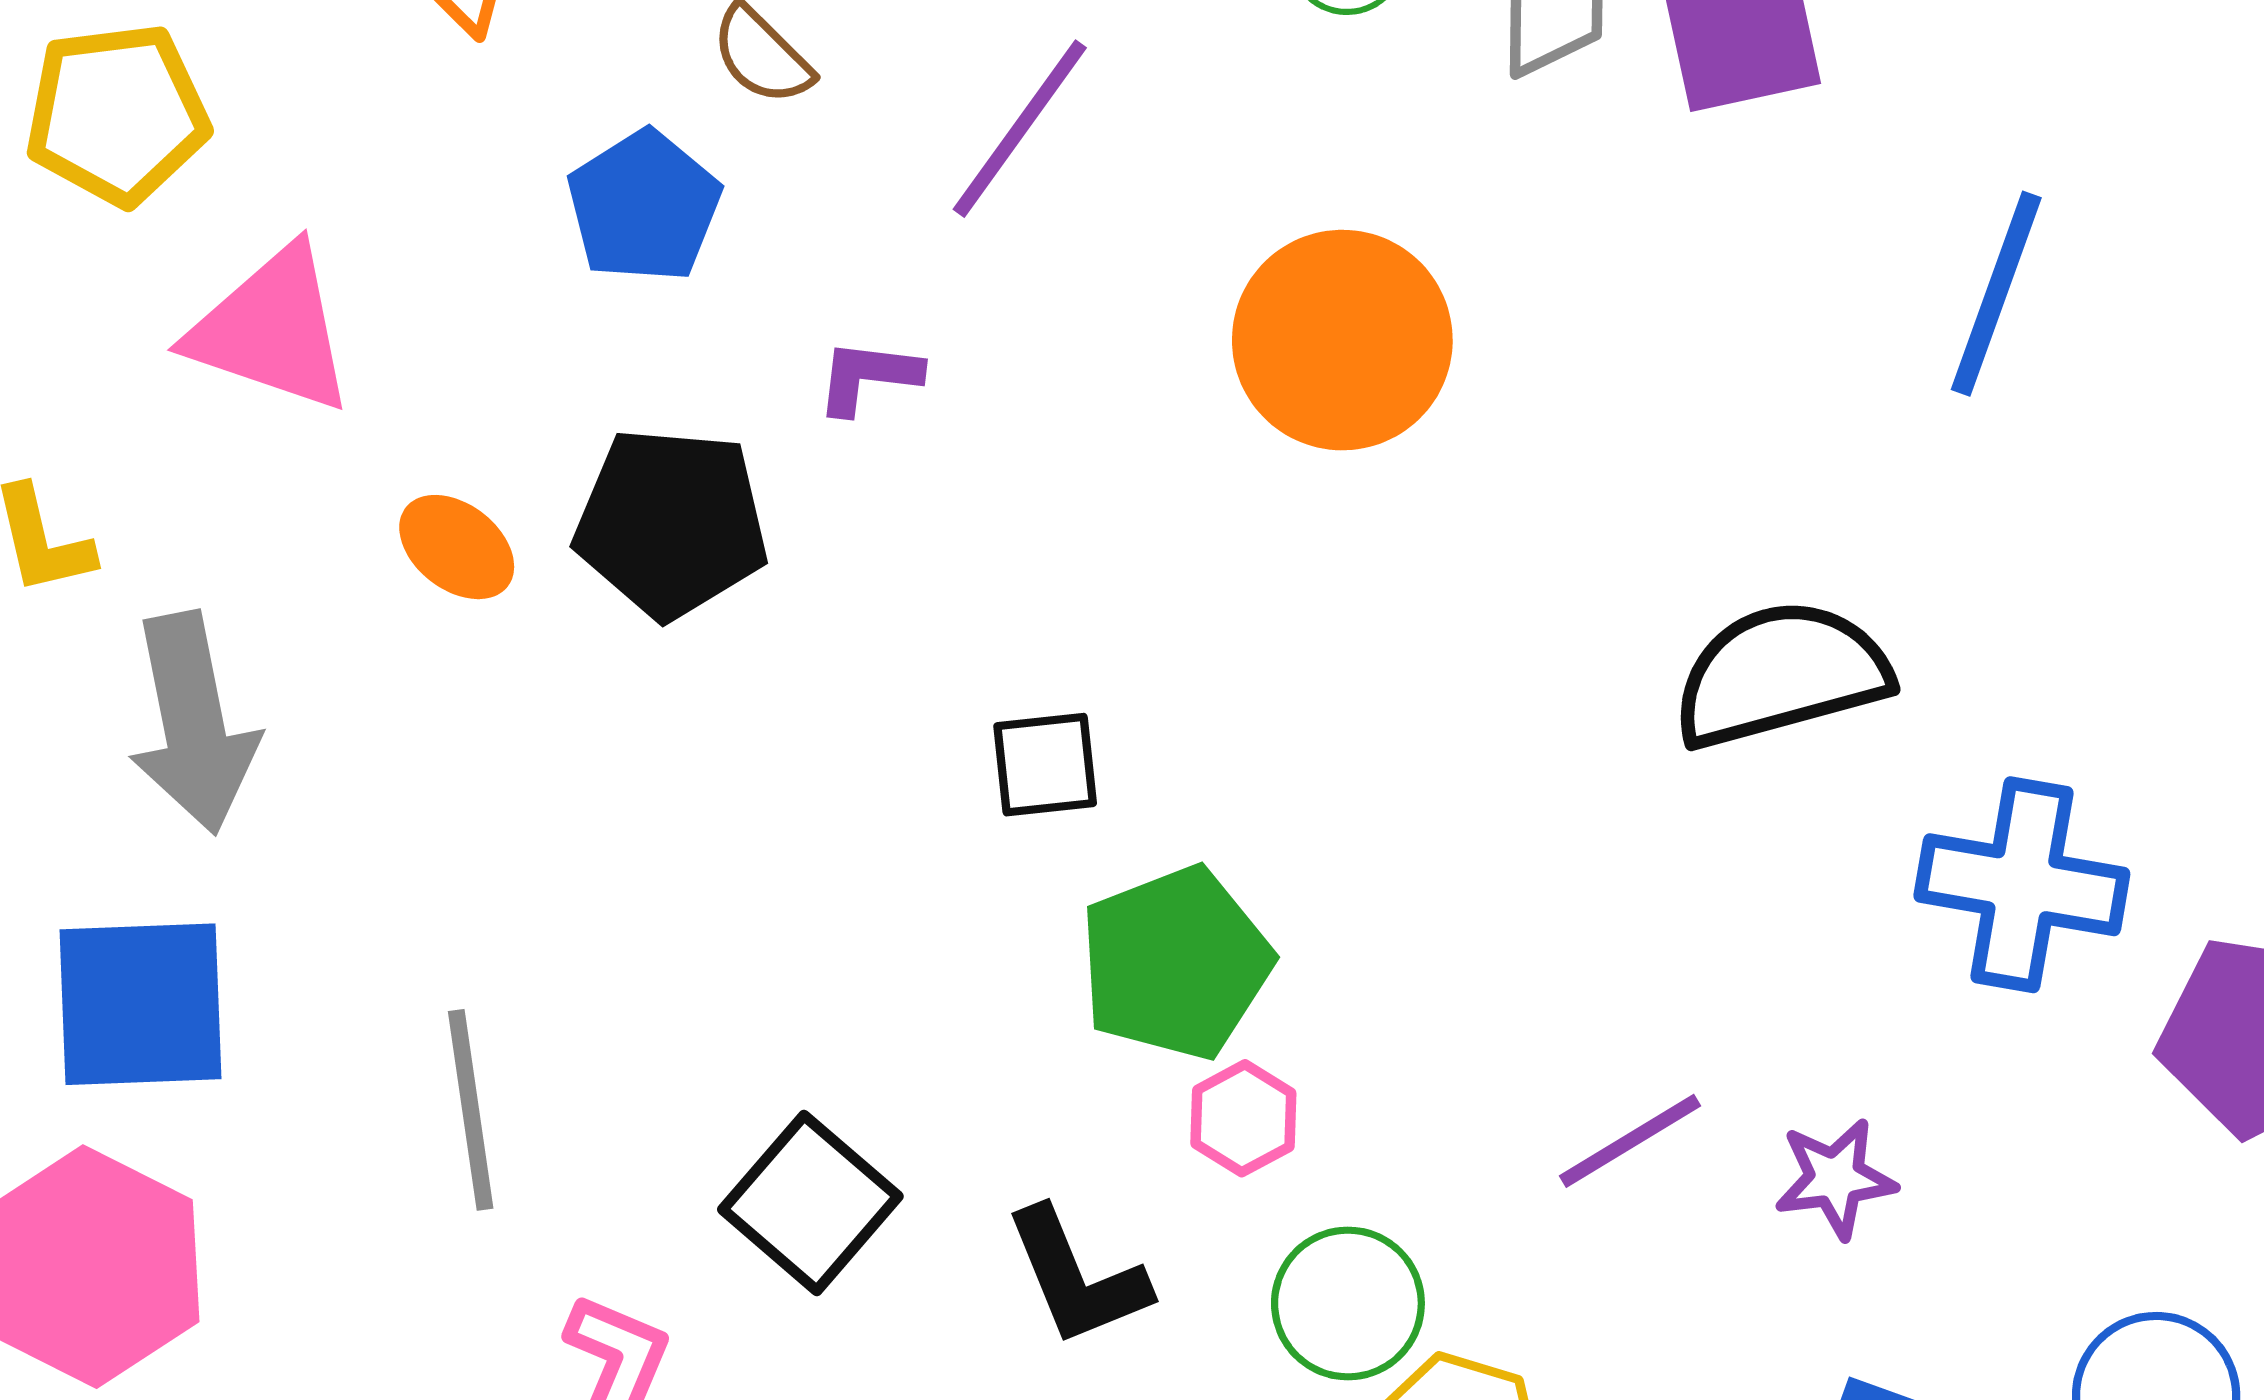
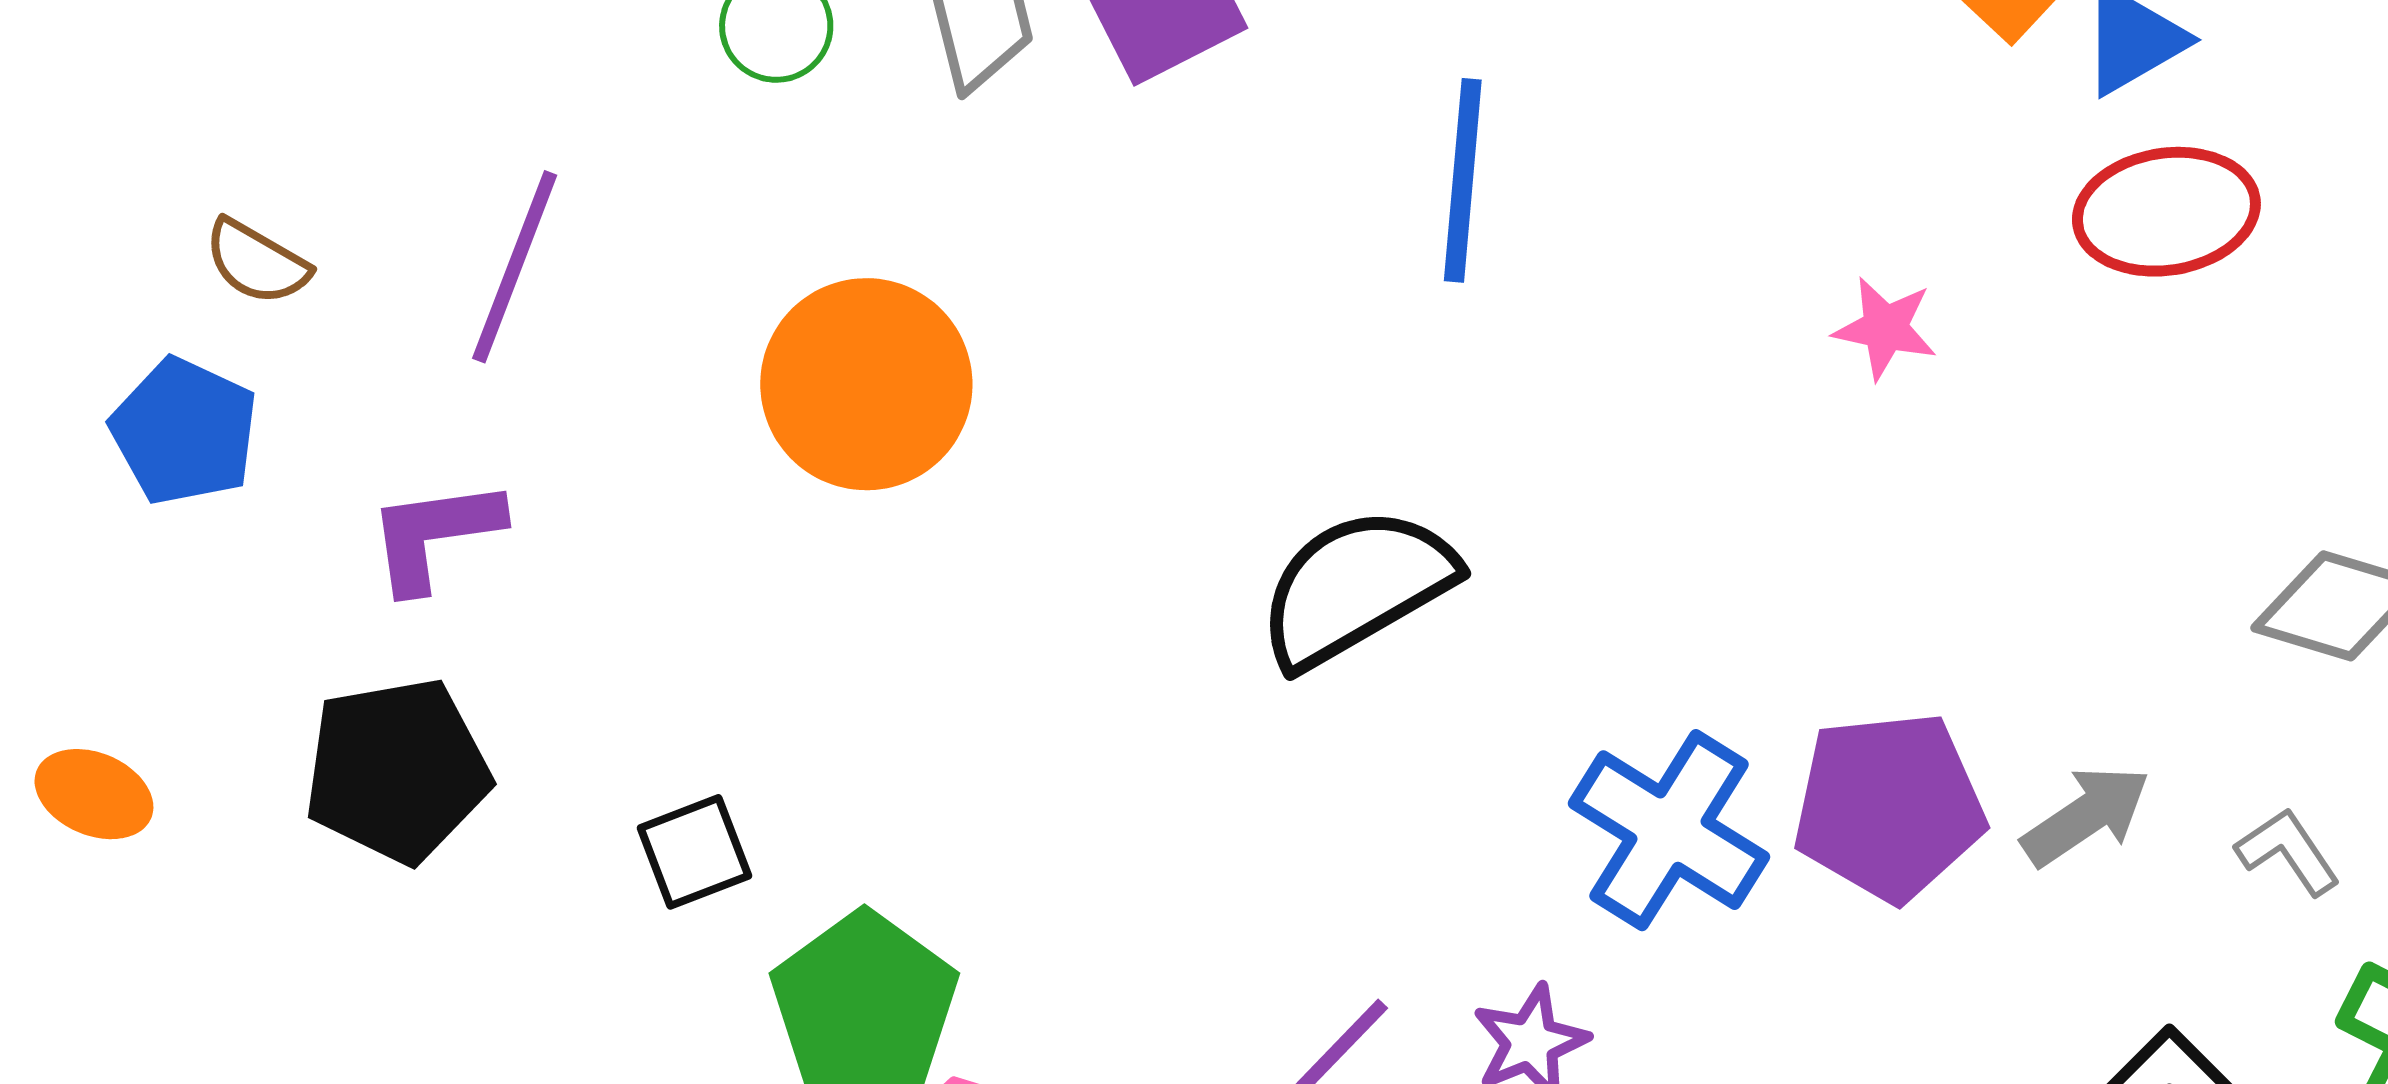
purple L-shape: (868, 377) -> (435, 535), size x1.4
black pentagon: (671, 523) -> (397, 770), moved
blue cross: (2022, 885) -> (1669, 830), moved, turned 37

